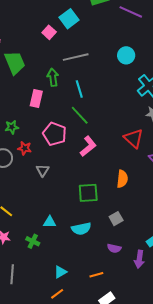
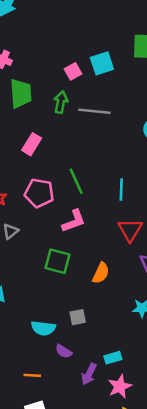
green arrow: (53, 77) -> (61, 102), moved
cyan line: (79, 89) -> (121, 189), moved
pink pentagon: (55, 134) -> (39, 193), turned -30
green square: (88, 193) -> (57, 261), moved
cyan semicircle: (81, 229) -> (43, 328), moved

